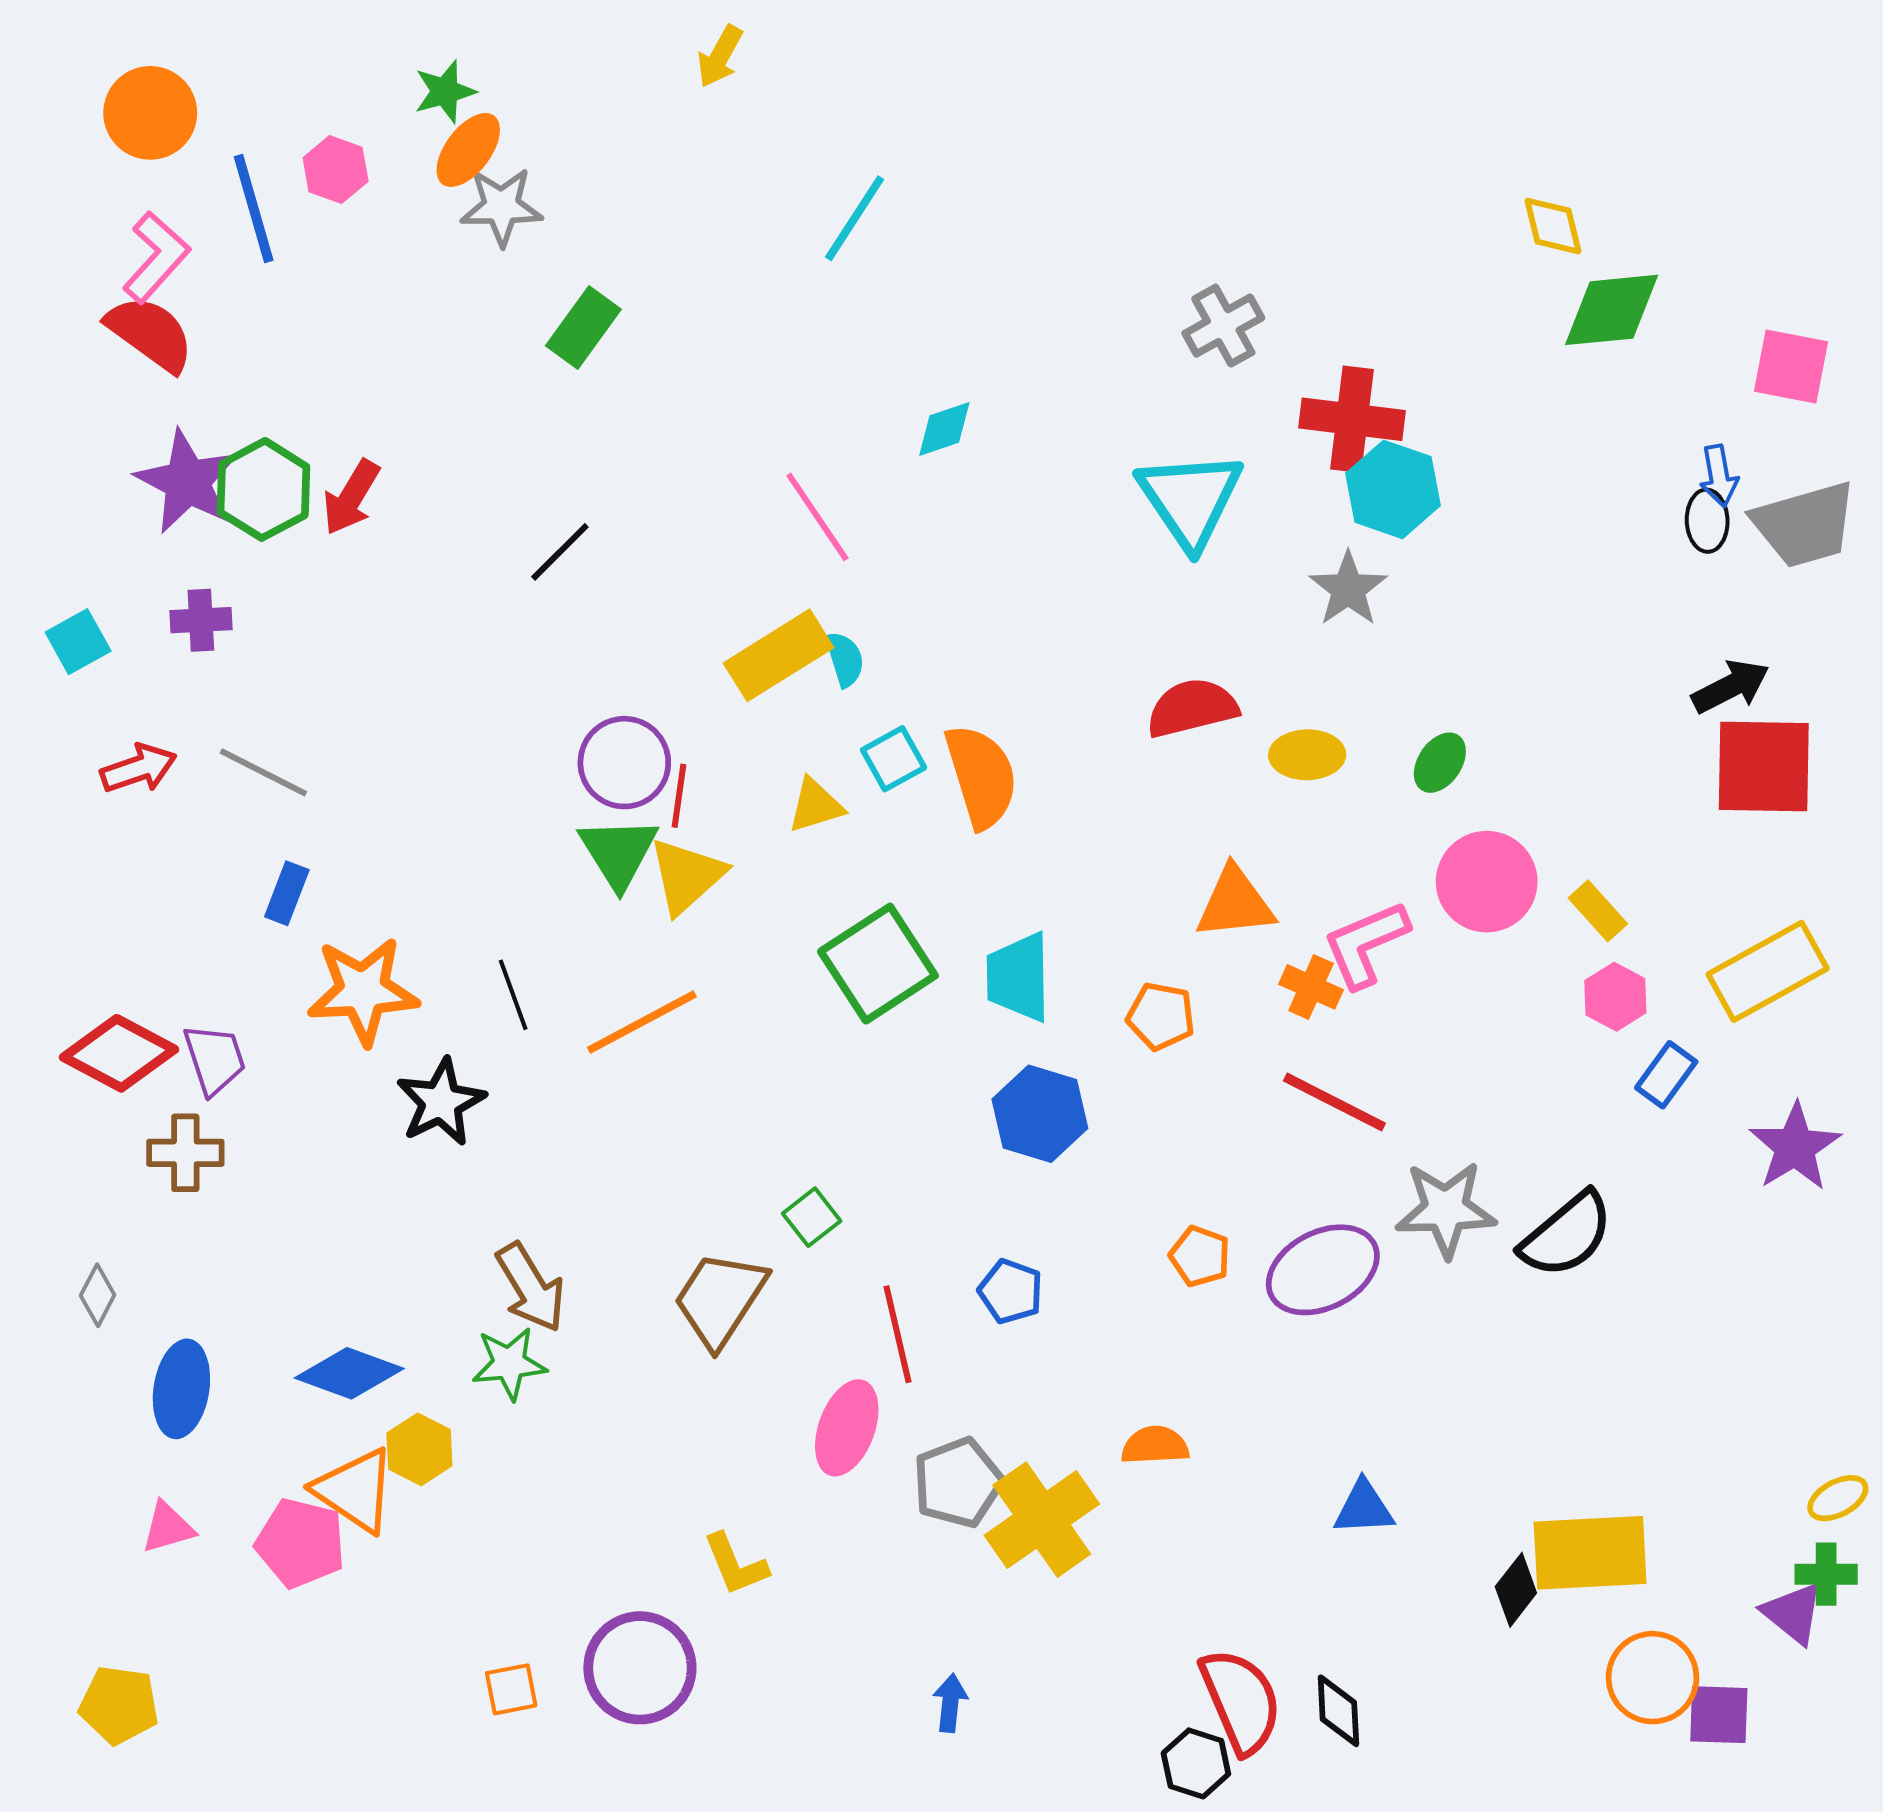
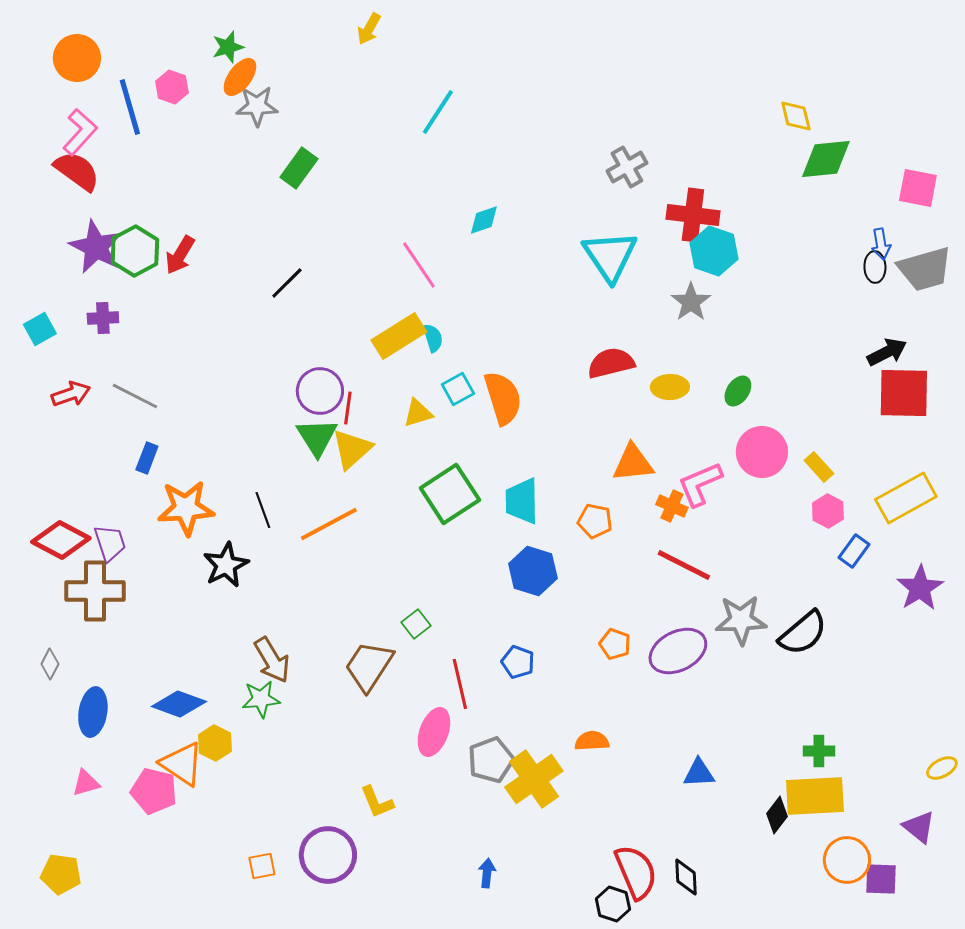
brown cross: (185, 1153) -> (95, 591), size x1.5
green cross: (1826, 1574) -> (819, 751), moved

